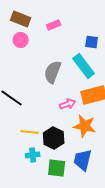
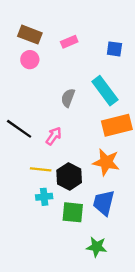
blue square: (92, 42) -> (114, 49), moved
gray semicircle: (53, 72) -> (68, 98), size x0.7
pink arrow: (68, 104) -> (54, 136), moved, turned -35

